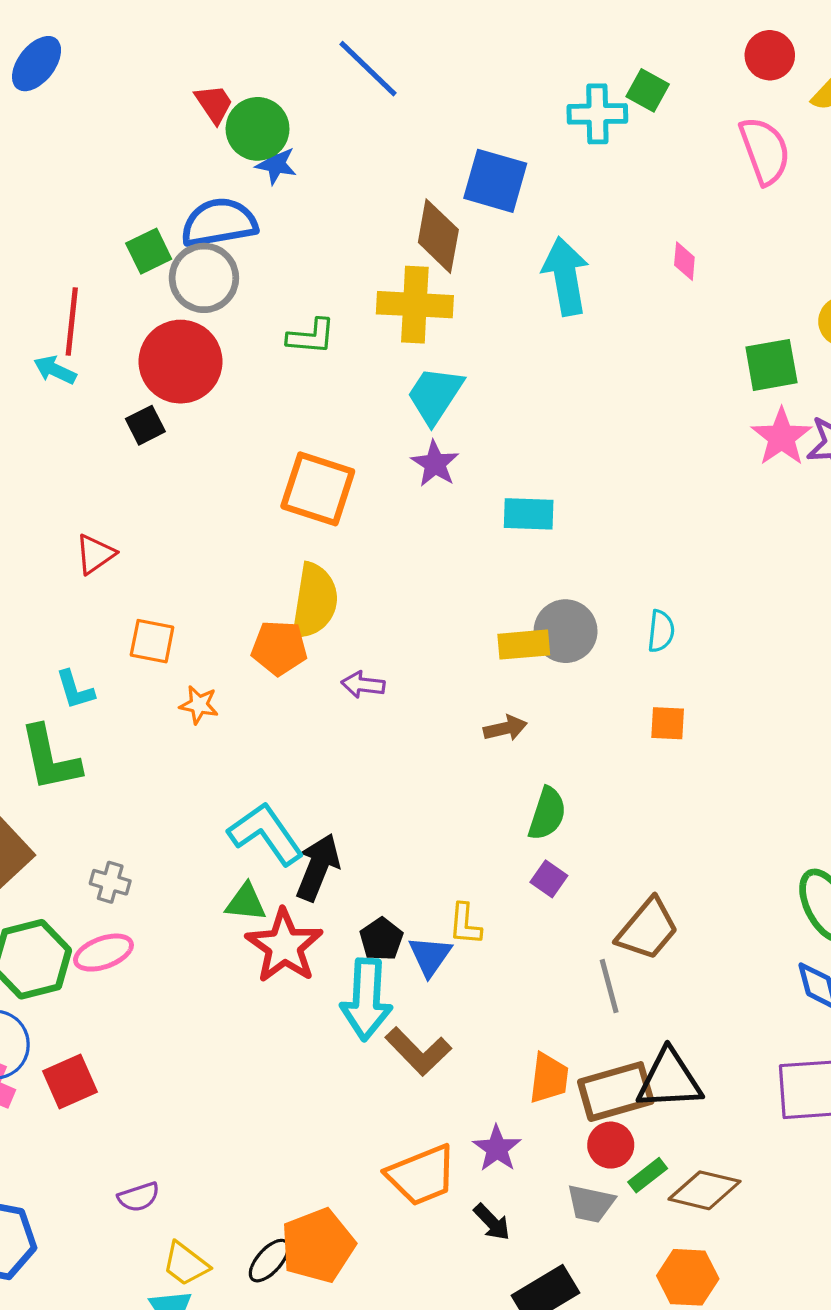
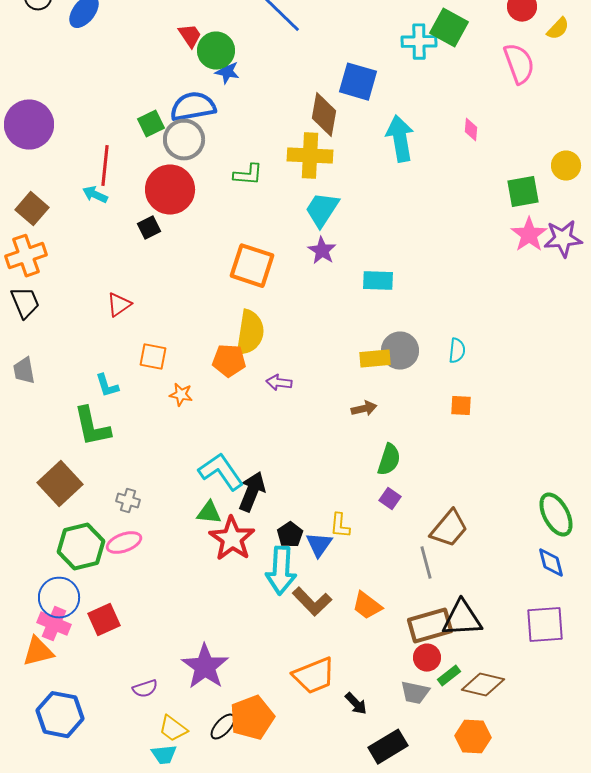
green square: (648, 90) -> (449, 28), size x1.5
orange trapezoid: (549, 1078) -> (367, 606), moved, turned 120
purple star: (497, 1148) -> (205, 667), moved, size x1.6

